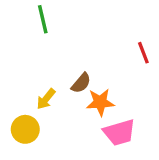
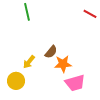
red line: (143, 53) -> (90, 14), moved, turned -40

